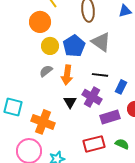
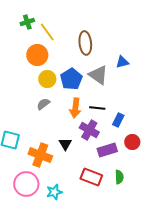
blue triangle: (125, 11) -> (122, 62), moved
orange arrow: (67, 75) -> (75, 108), moved
black triangle: (70, 102) -> (65, 144), moved
red rectangle: (94, 144) -> (91, 177), turned 35
green semicircle: (122, 144) -> (119, 177), turned 64

